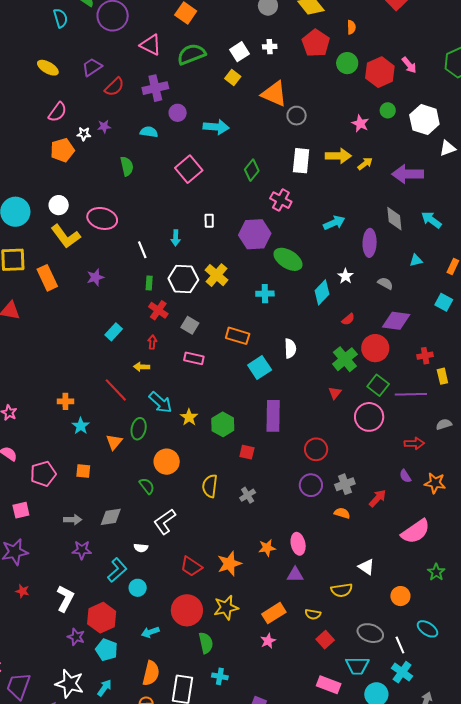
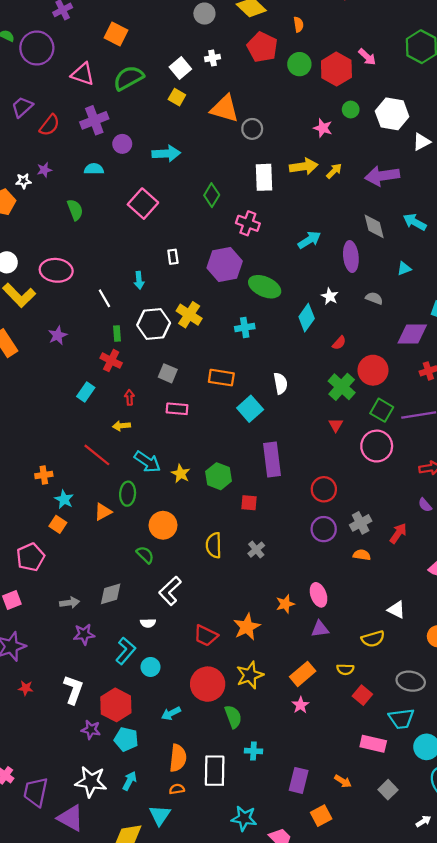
red cross: (158, 310) -> (111, 361), moved
purple diamond: (396, 321) -> (412, 334), moved
orange triangle: (114, 442) -> (103, 512), turned 30
orange square: (83, 471) -> (58, 524), moved, turned 35

